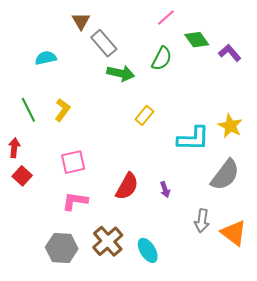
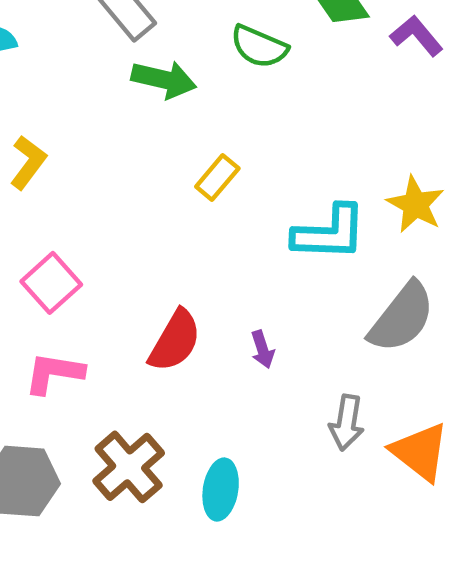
green semicircle: (162, 59) -> (259, 47), turned 85
pink square: (73, 162) -> (51, 283), turned -30
cyan ellipse: (148, 250) -> (221, 490), turned 40

